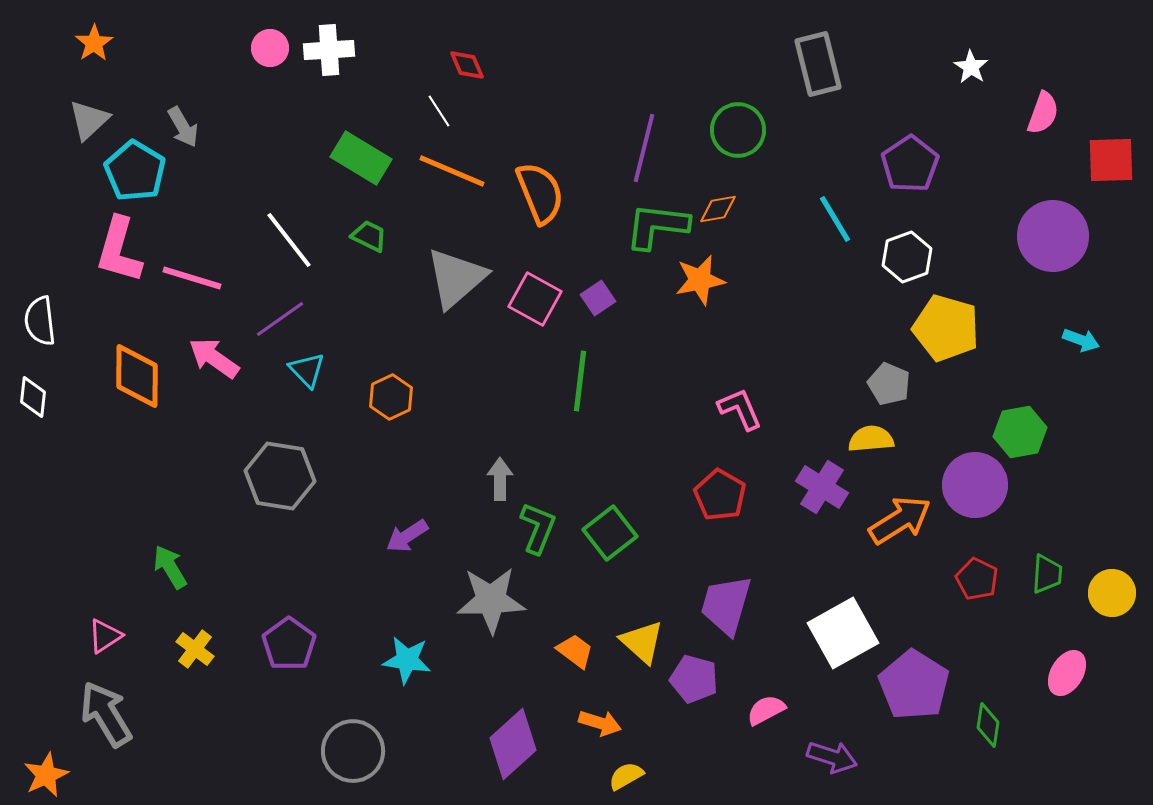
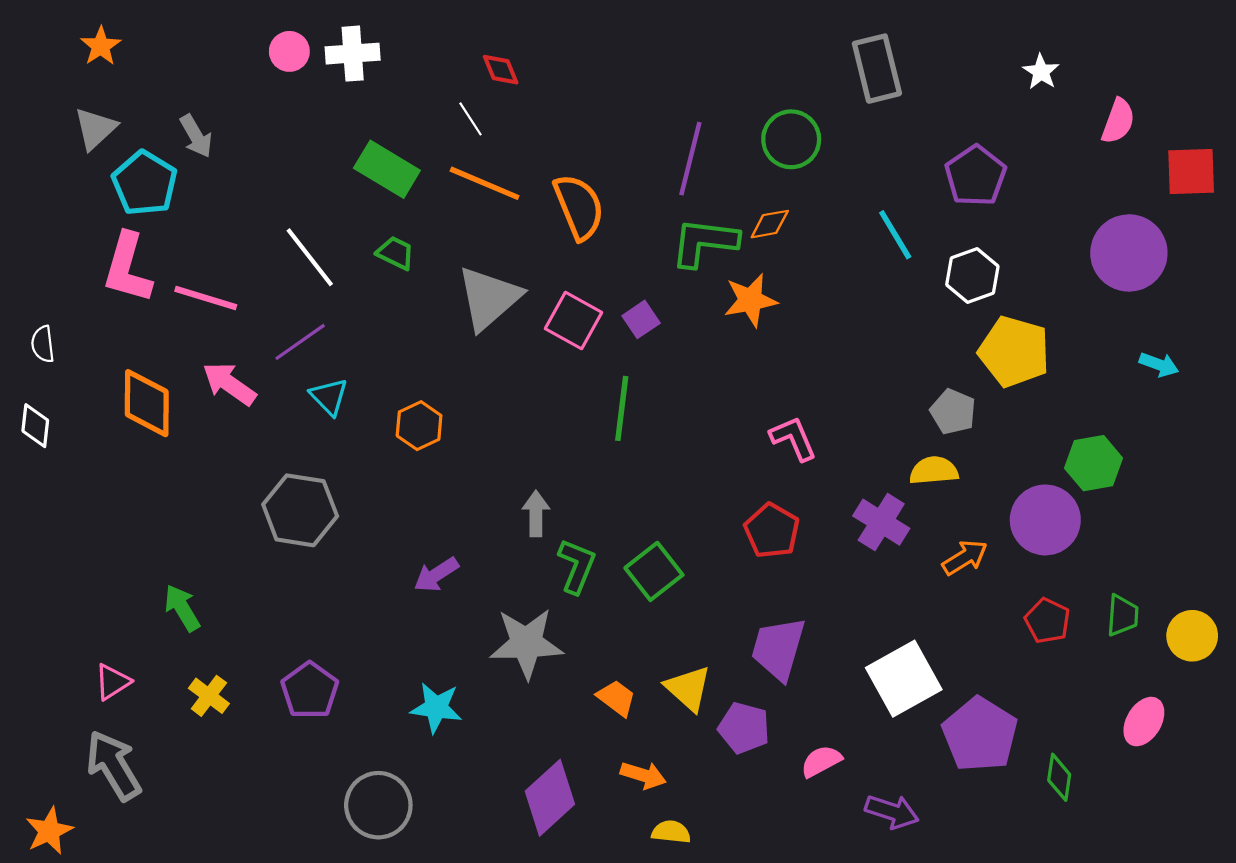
white semicircle: (40, 321) -> (43, 344), size x0.7
orange arrow: (900, 520) -> (965, 557), size x0.7
yellow semicircle: (626, 776) -> (671, 832), turned 36

